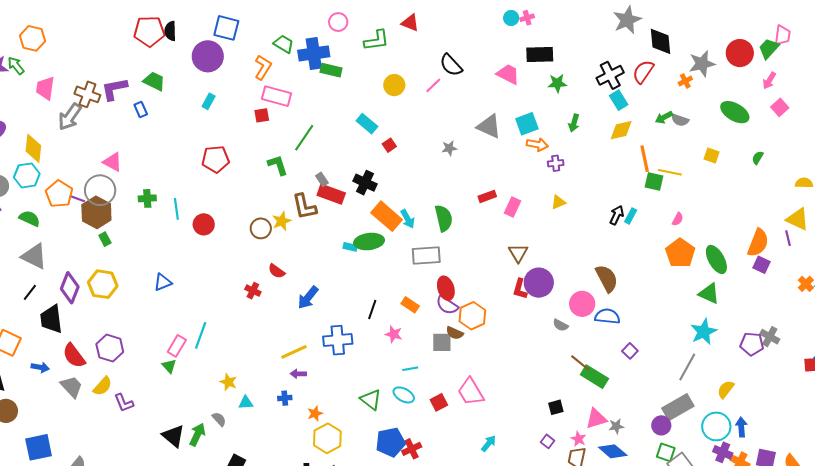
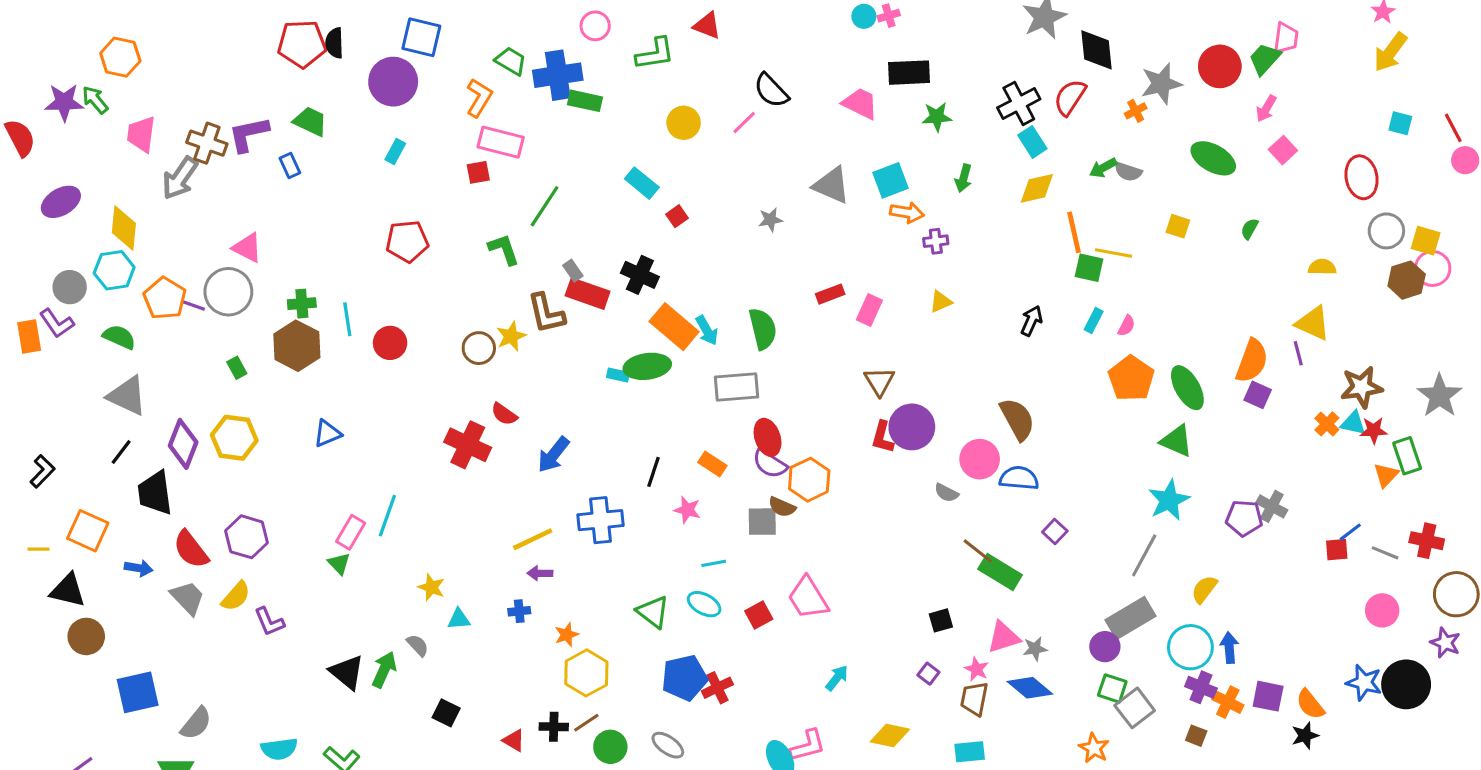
brown hexagon: (96, 212) -> (297, 346), moved
cyan rectangle: (631, 216) -> (1094, 320), moved
red cross: (253, 291) -> (468, 445), size x1.8

